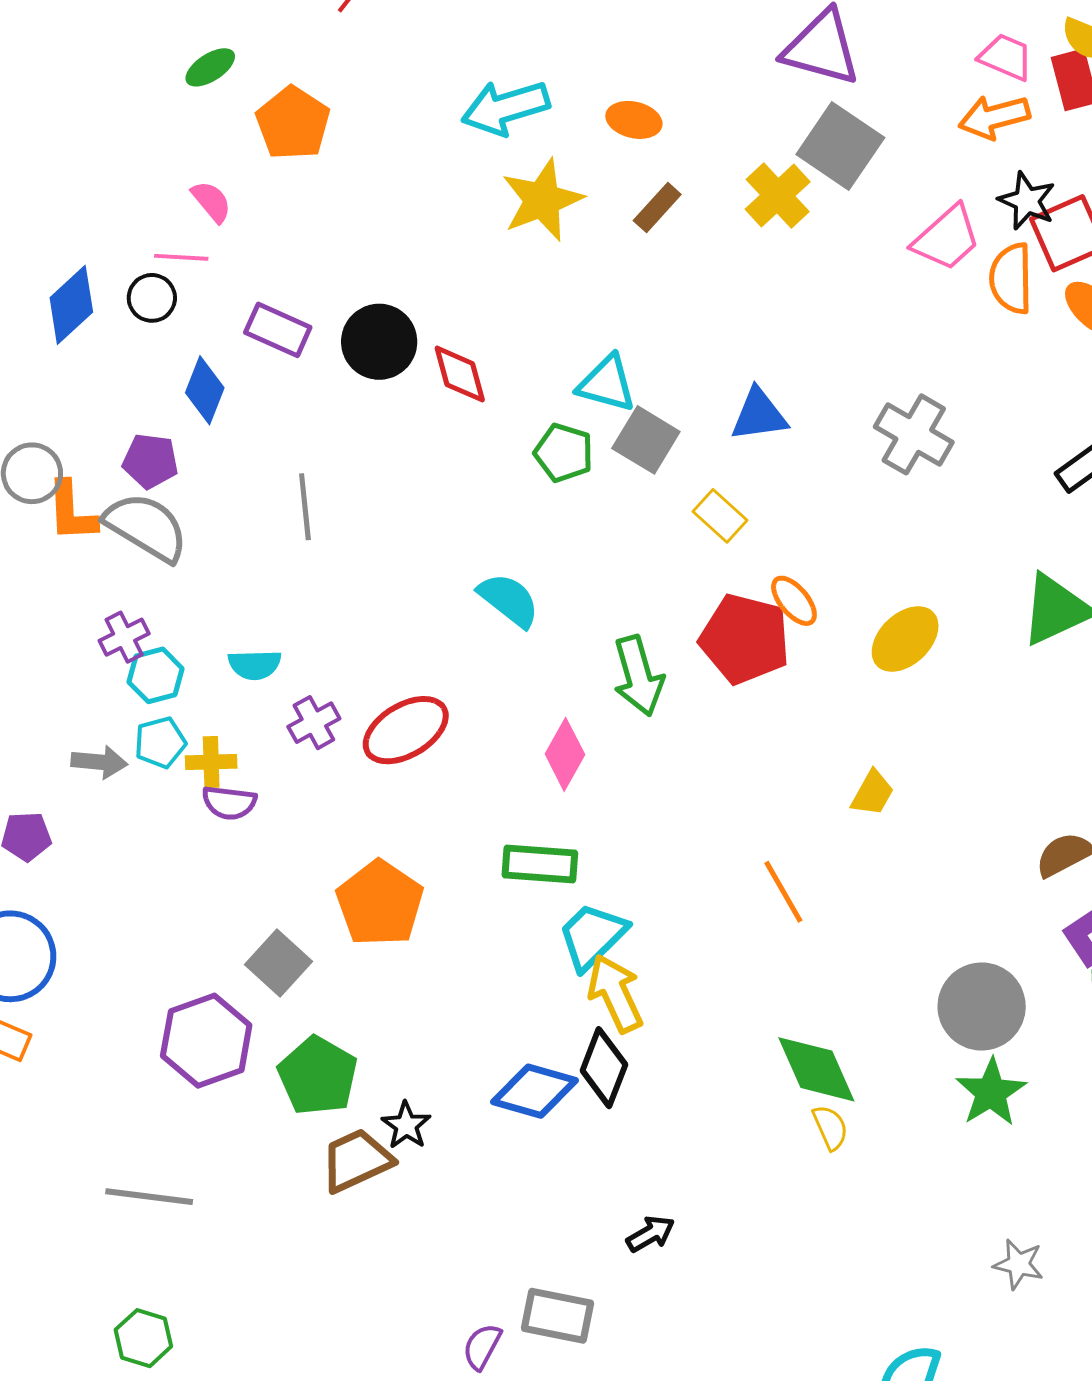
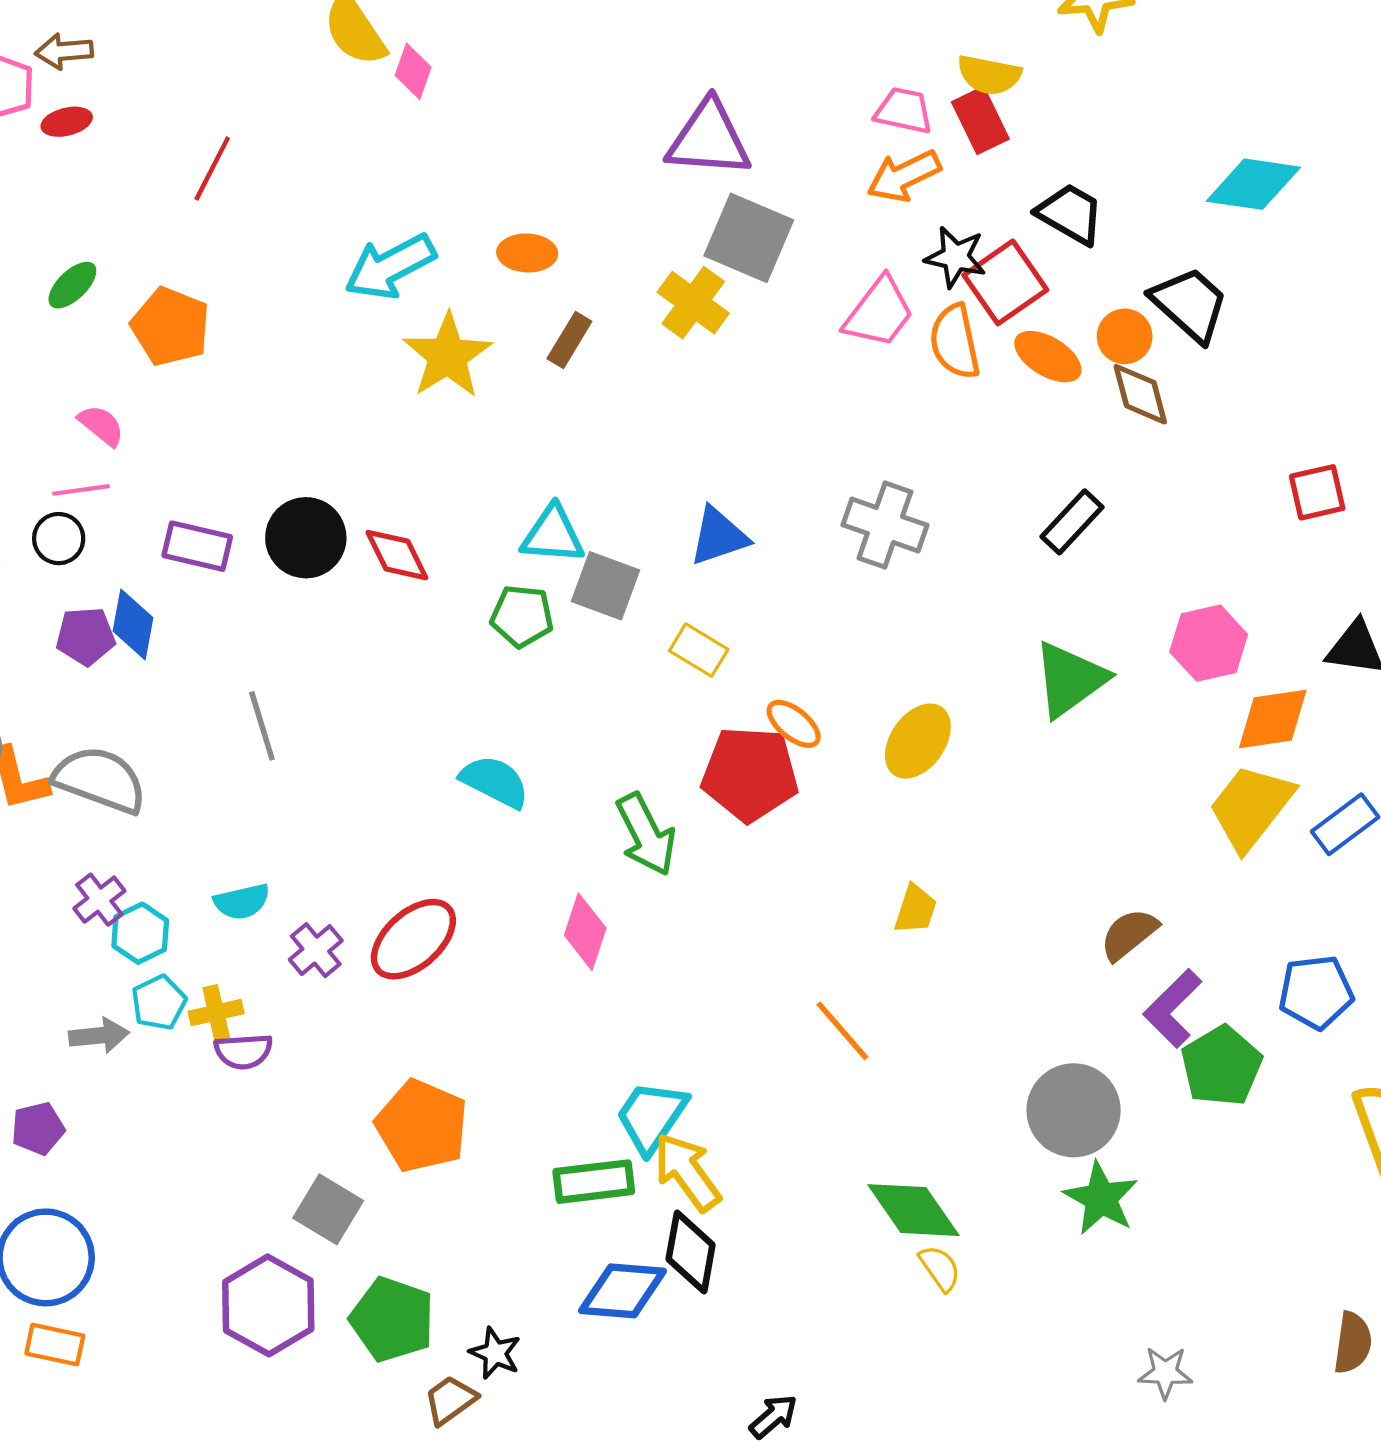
purple pentagon: (150, 461) -> (86, 636), moved
green rectangle: (540, 864) -> (594, 1182), moved
brown trapezoid: (356, 1160) -> (450, 1400), size x0.7

